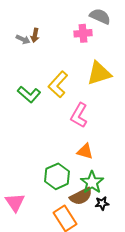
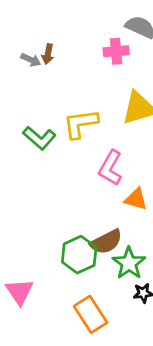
yellow L-shape: (58, 84) -> (81, 124), turned 40
orange triangle: (85, 151) -> (136, 199), moved
brown semicircle: (81, 196) -> (106, 242), moved

